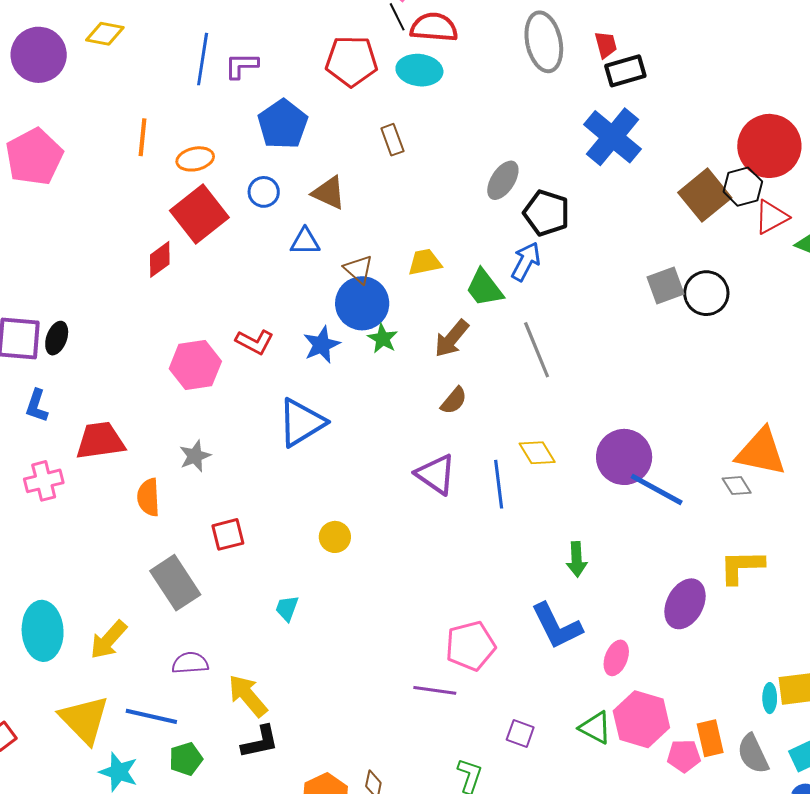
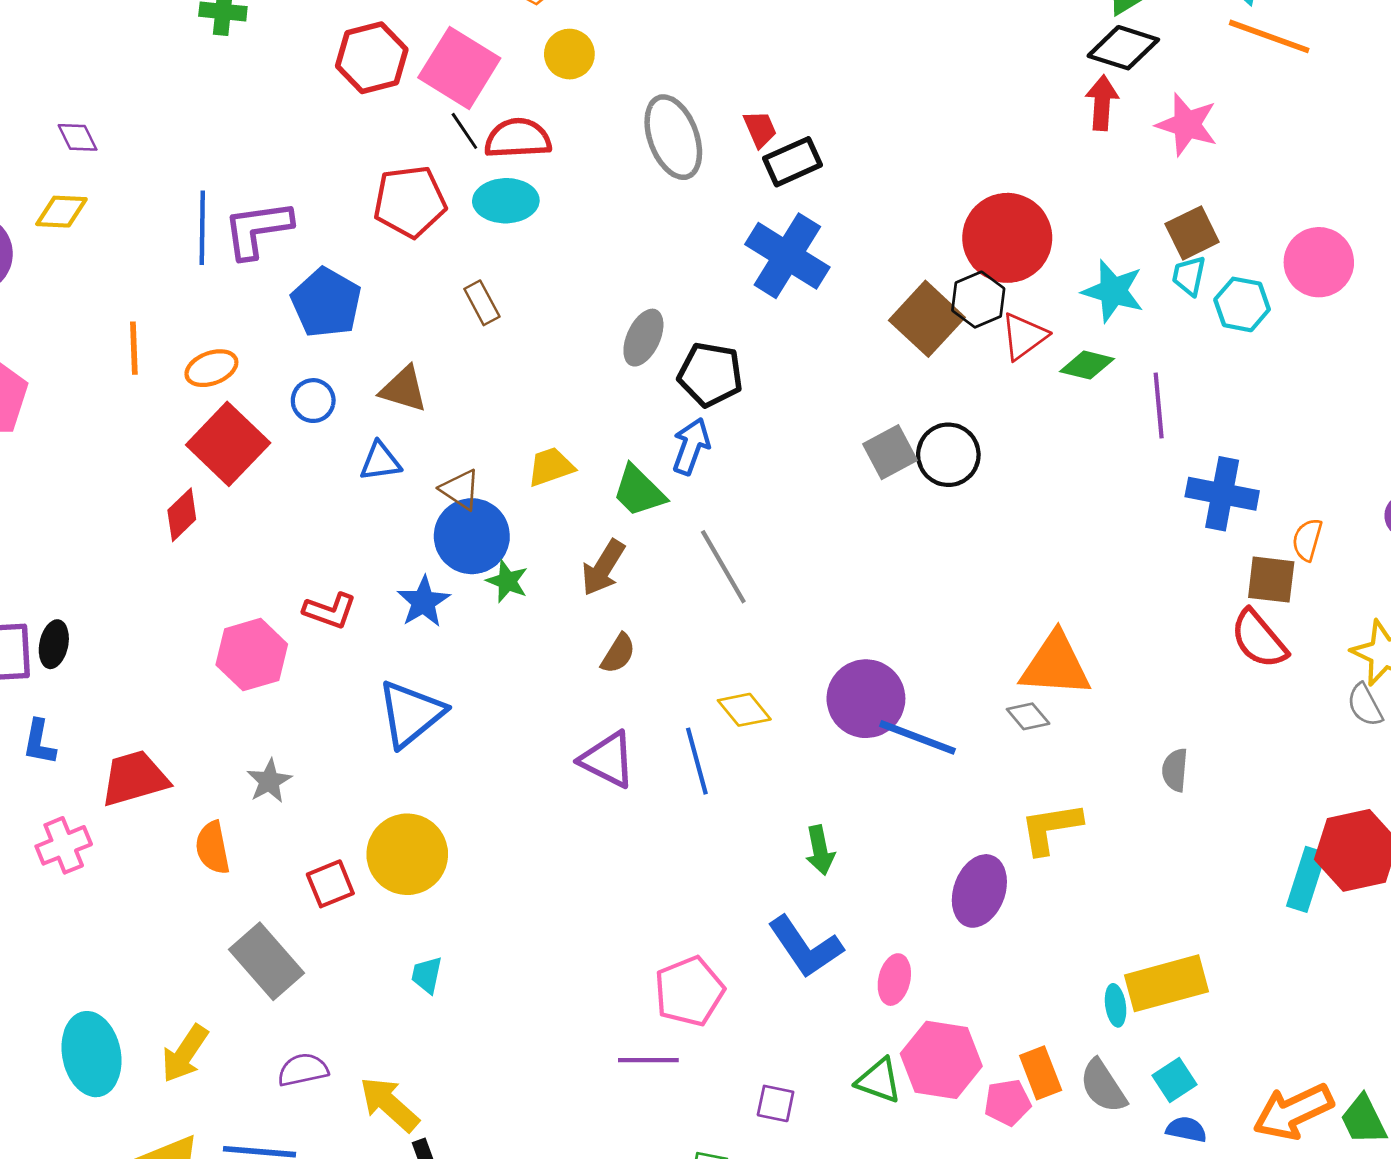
purple L-shape: (241, 66) -> (258, 229), size x1.5
yellow circle: (335, 537) -> (407, 854), moved, size x1.8

